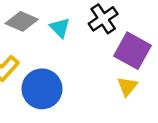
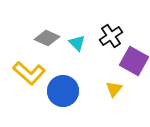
yellow triangle: (127, 86) -> (114, 89), moved

